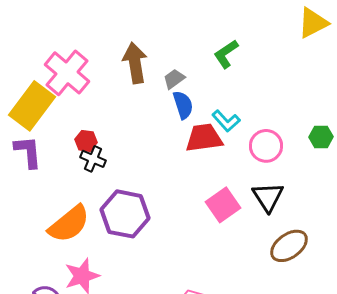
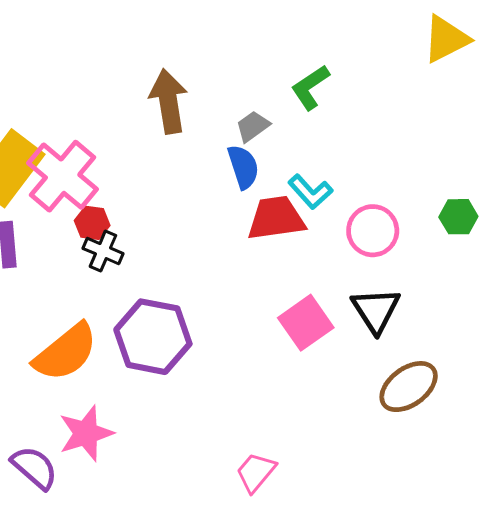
pink cross: (67, 73) -> (63, 176), moved
gray trapezoid: (174, 79) -> (253, 126), moved

